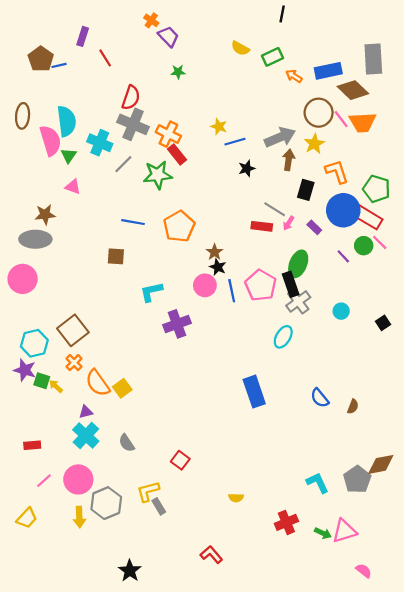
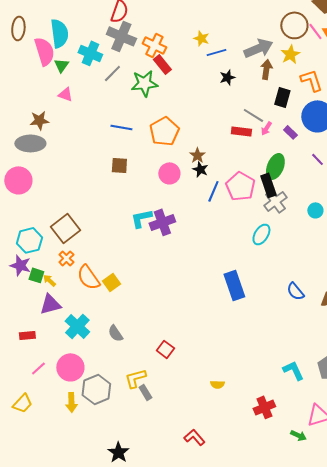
brown square: (116, 256) -> (119, 165), moved
pink circle: (205, 285) -> (169, 173), moved
blue line: (232, 291) -> (213, 191), turned 35
cyan L-shape: (151, 292) -> (141, 218), moved
purple triangle: (86, 412) -> (50, 304), moved, size x1.6
green arrow: (323, 533) -> (298, 435), moved

